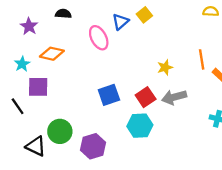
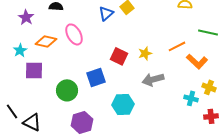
pink ellipse: (99, 38) -> (74, 34), moved
orange line: (202, 59) -> (177, 46), turned 72
red square: (146, 97) -> (119, 56), moved, turned -30
black line: (18, 106) -> (12, 111), moved
green circle: (60, 131) -> (67, 90), moved

